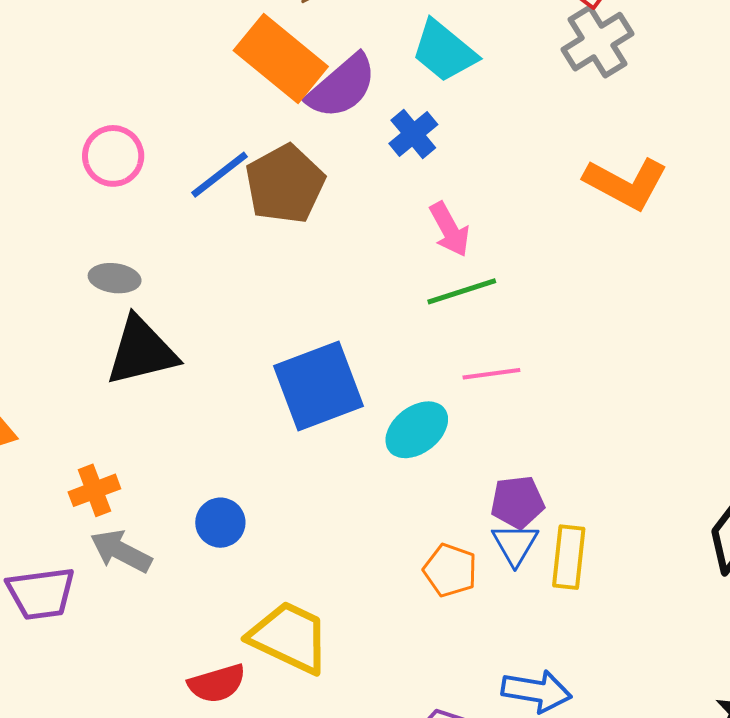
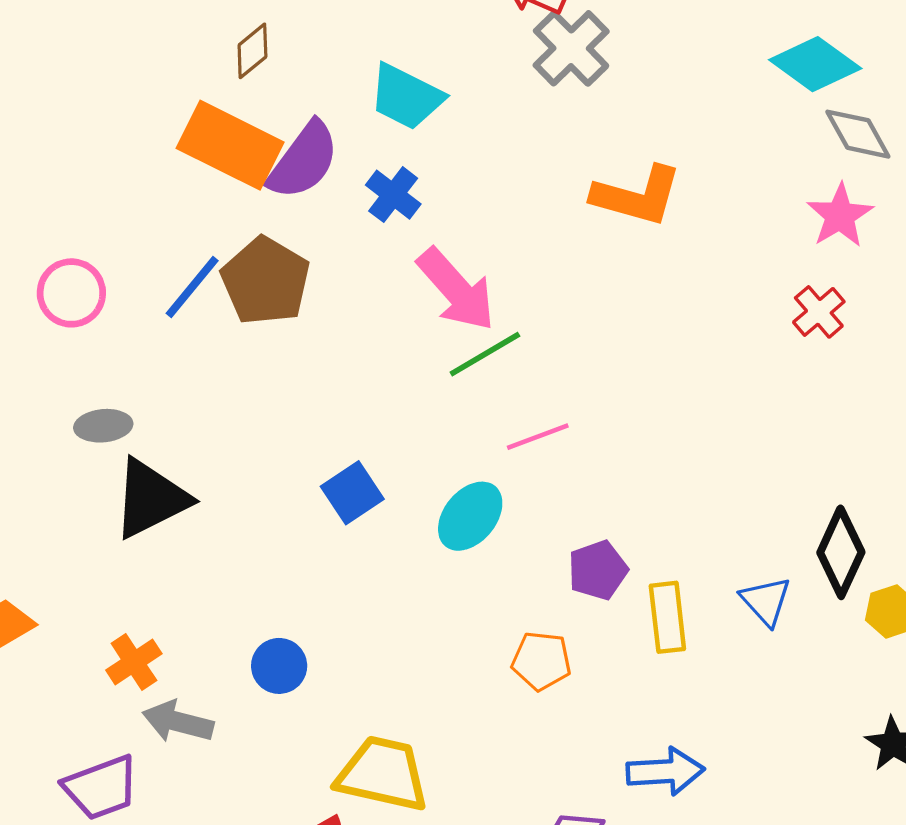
pink arrow: (450, 229) -> (456, 290), size x1.5
blue square: (319, 386) -> (352, 493), size x0.6
blue triangle: (515, 544) -> (766, 601), moved

